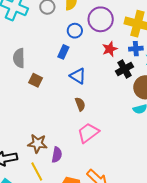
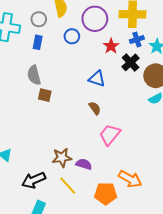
blue rectangle: (63, 52) -> (38, 42), moved
gray semicircle: (19, 58) -> (34, 75), moved
blue triangle: (78, 76) -> (97, 79), moved
purple semicircle: (57, 155) -> (84, 164), turned -70

